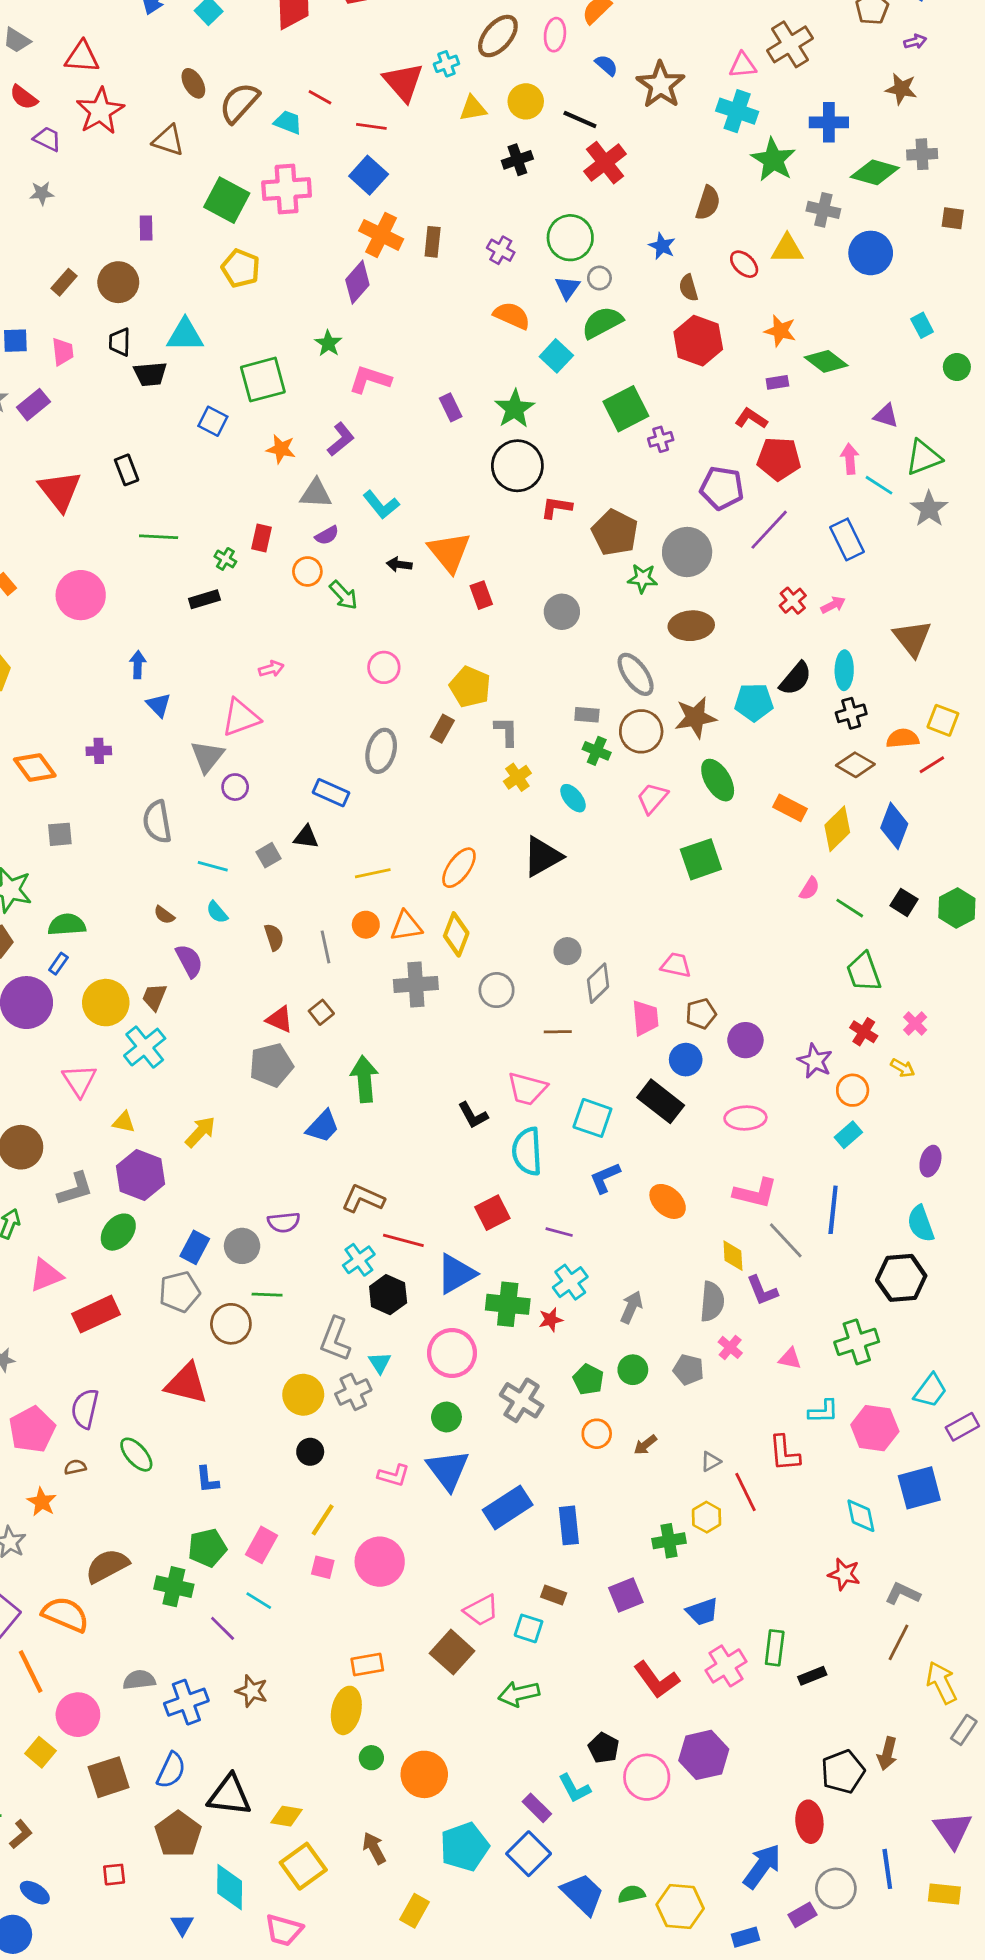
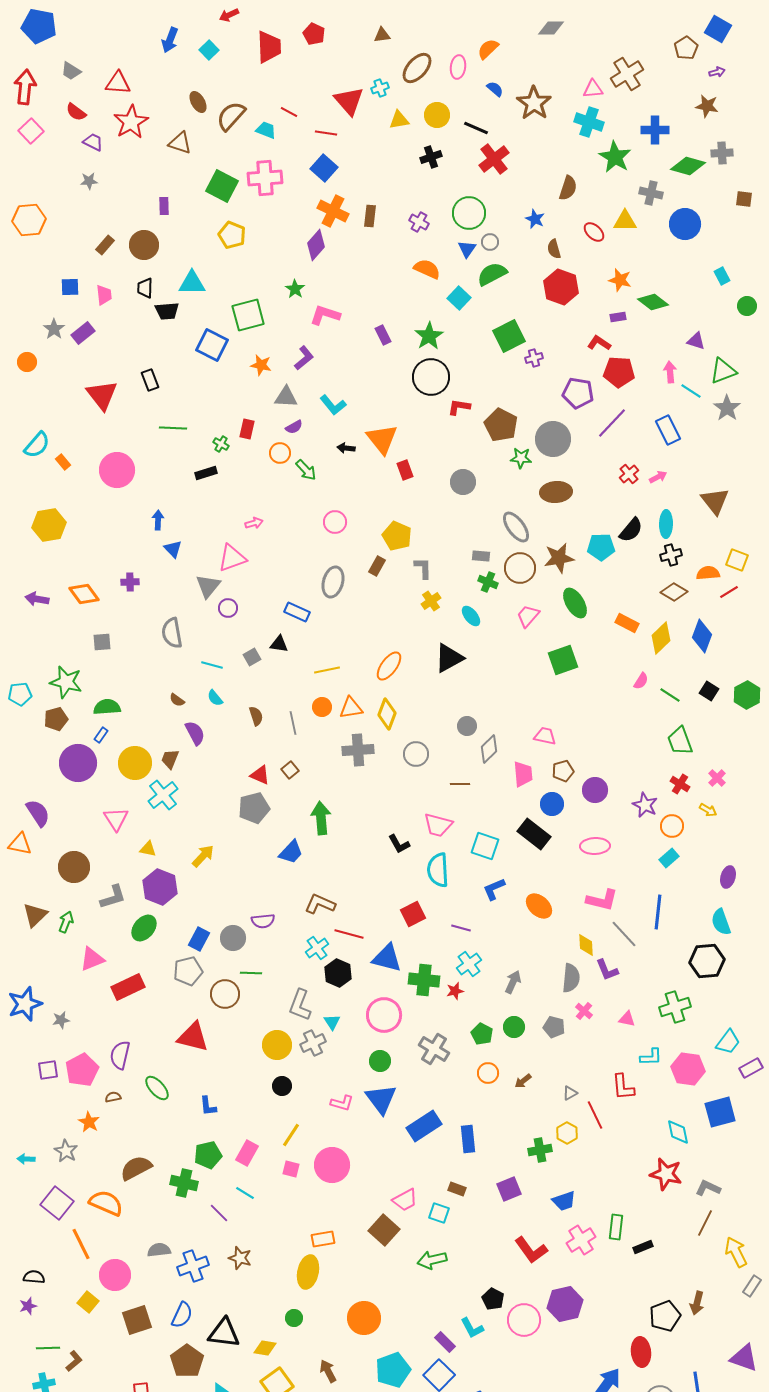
blue square: (213, 421) -> (212, 345), size x1.5
blue triangle: (456, 1274) -> (387, 958), turned 44
red star: (844, 1574) -> (666, 1174), size x1.4
green circle: (371, 1758) -> (294, 1318), moved
purple triangle: (953, 1830) -> (744, 1358), turned -36

